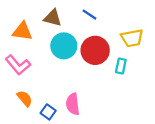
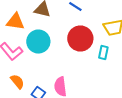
cyan circle: (64, 46) -> (38, 42), moved

